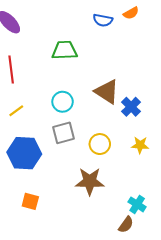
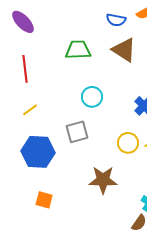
brown triangle: (107, 92) -> (124, 50), moved
cyan circle: (63, 102) -> (92, 97), moved
yellow circle: (100, 144) -> (128, 143), moved

